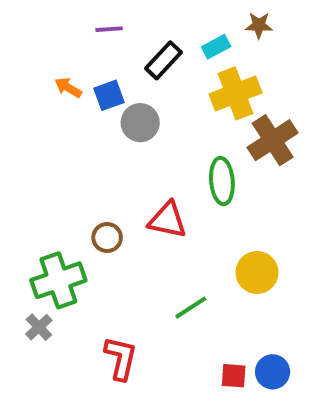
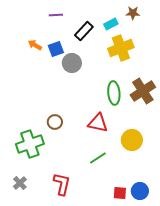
brown cross: (273, 140) -> (143, 91), moved
red triangle: (167, 220) -> (98, 123), moved
gray cross: (39, 327) -> (20, 183), moved

